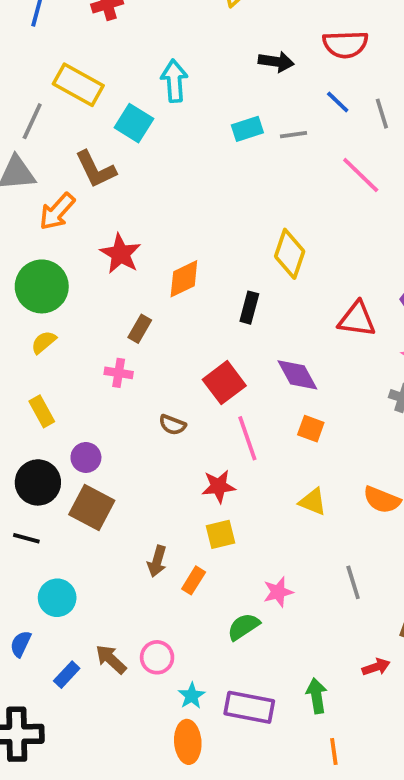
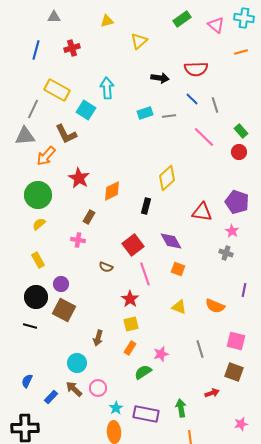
yellow diamond: (290, 254) -> (167, 178), turned 30
red star: (219, 486) -> (130, 299), turned -30
orange rectangle: (194, 580) -> (130, 348), moved
cyan circle: (57, 598) -> (77, 363), moved

